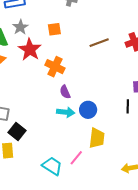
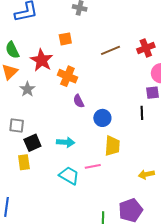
gray star: (20, 27) -> (27, 89), moved
cyan arrow: (66, 112) -> (66, 142), moved
black square: (17, 132) -> (32, 143), turned 30
pink line: (76, 158) -> (93, 166), turned 42

